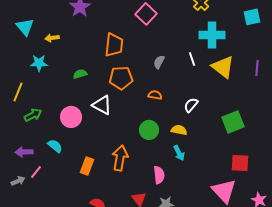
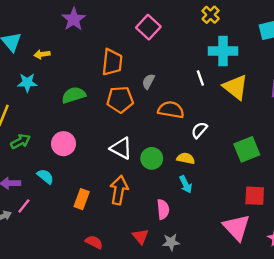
gray semicircle: (159, 62) -> (148, 81), moved
green semicircle: (80, 74) -> (74, 95), size x1.5
orange semicircle: (155, 95) -> (171, 110), moved, size x1.6
white triangle: (102, 105) -> (121, 148), moved

